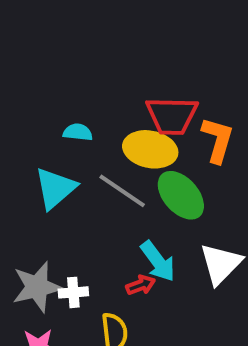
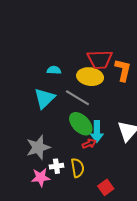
green ellipse: (181, 195) -> (81, 124), moved
cyan arrow: (158, 261) -> (97, 131), turned 40
white cross: (73, 292) -> (56, 166), moved

